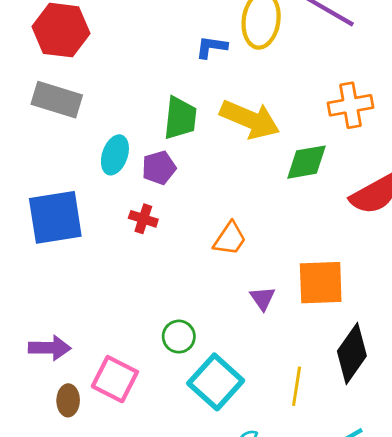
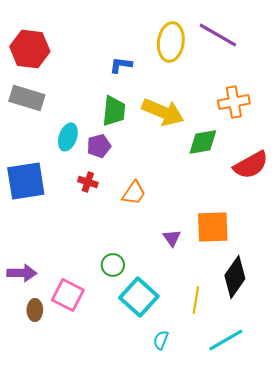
blue L-shape: (211, 47) -> (121, 65), moved
orange trapezoid: (230, 239) -> (134, 193), moved

